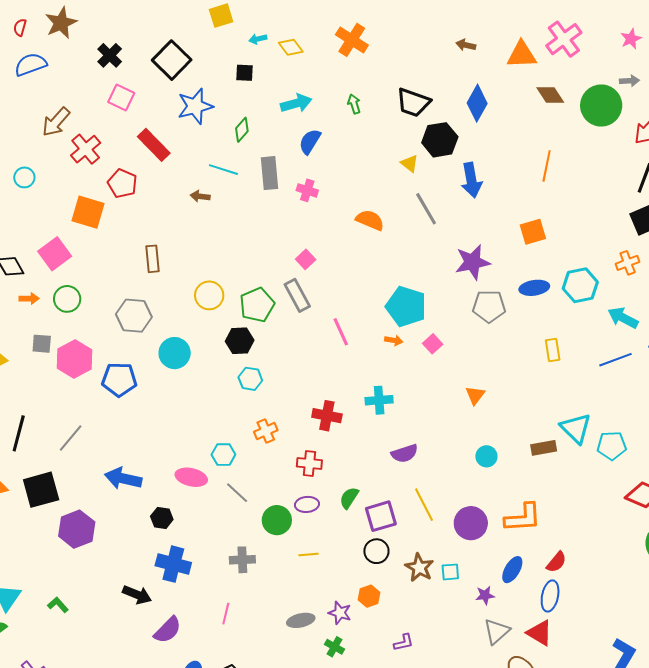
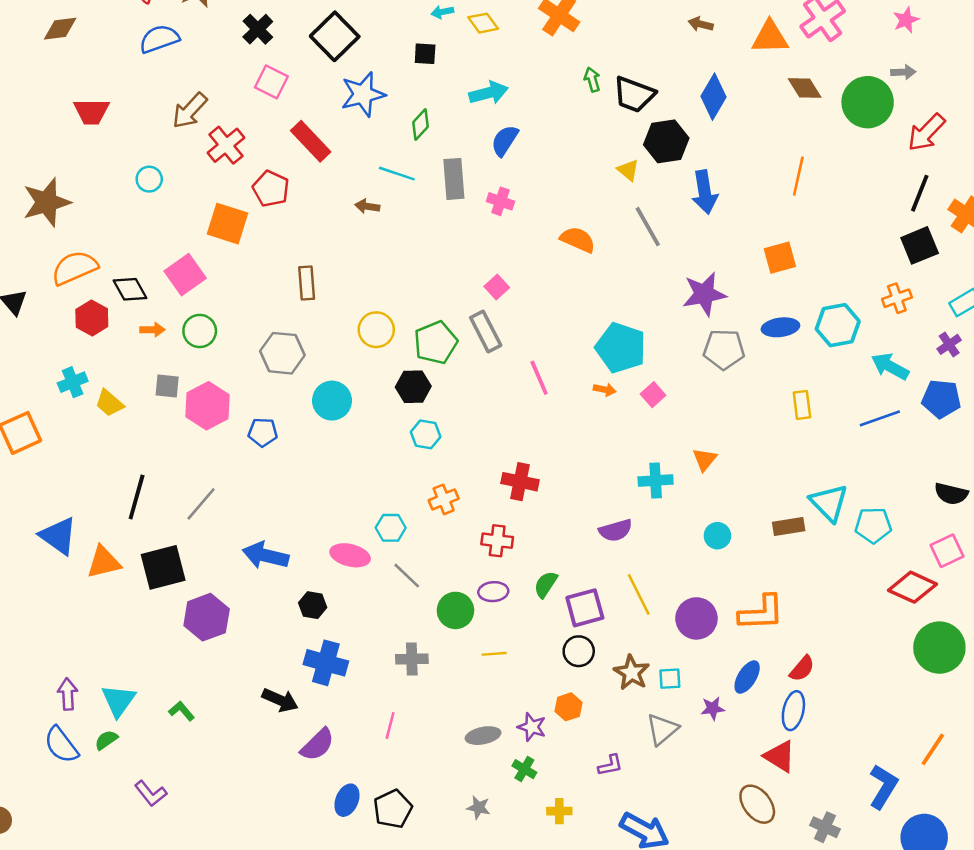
green arrow: (354, 104) -> (592, 80), moved
blue pentagon: (119, 379) -> (263, 432), size x0.7
cyan cross: (379, 400) -> (656, 480), moved
gray triangle: (497, 631) -> (662, 729), moved

